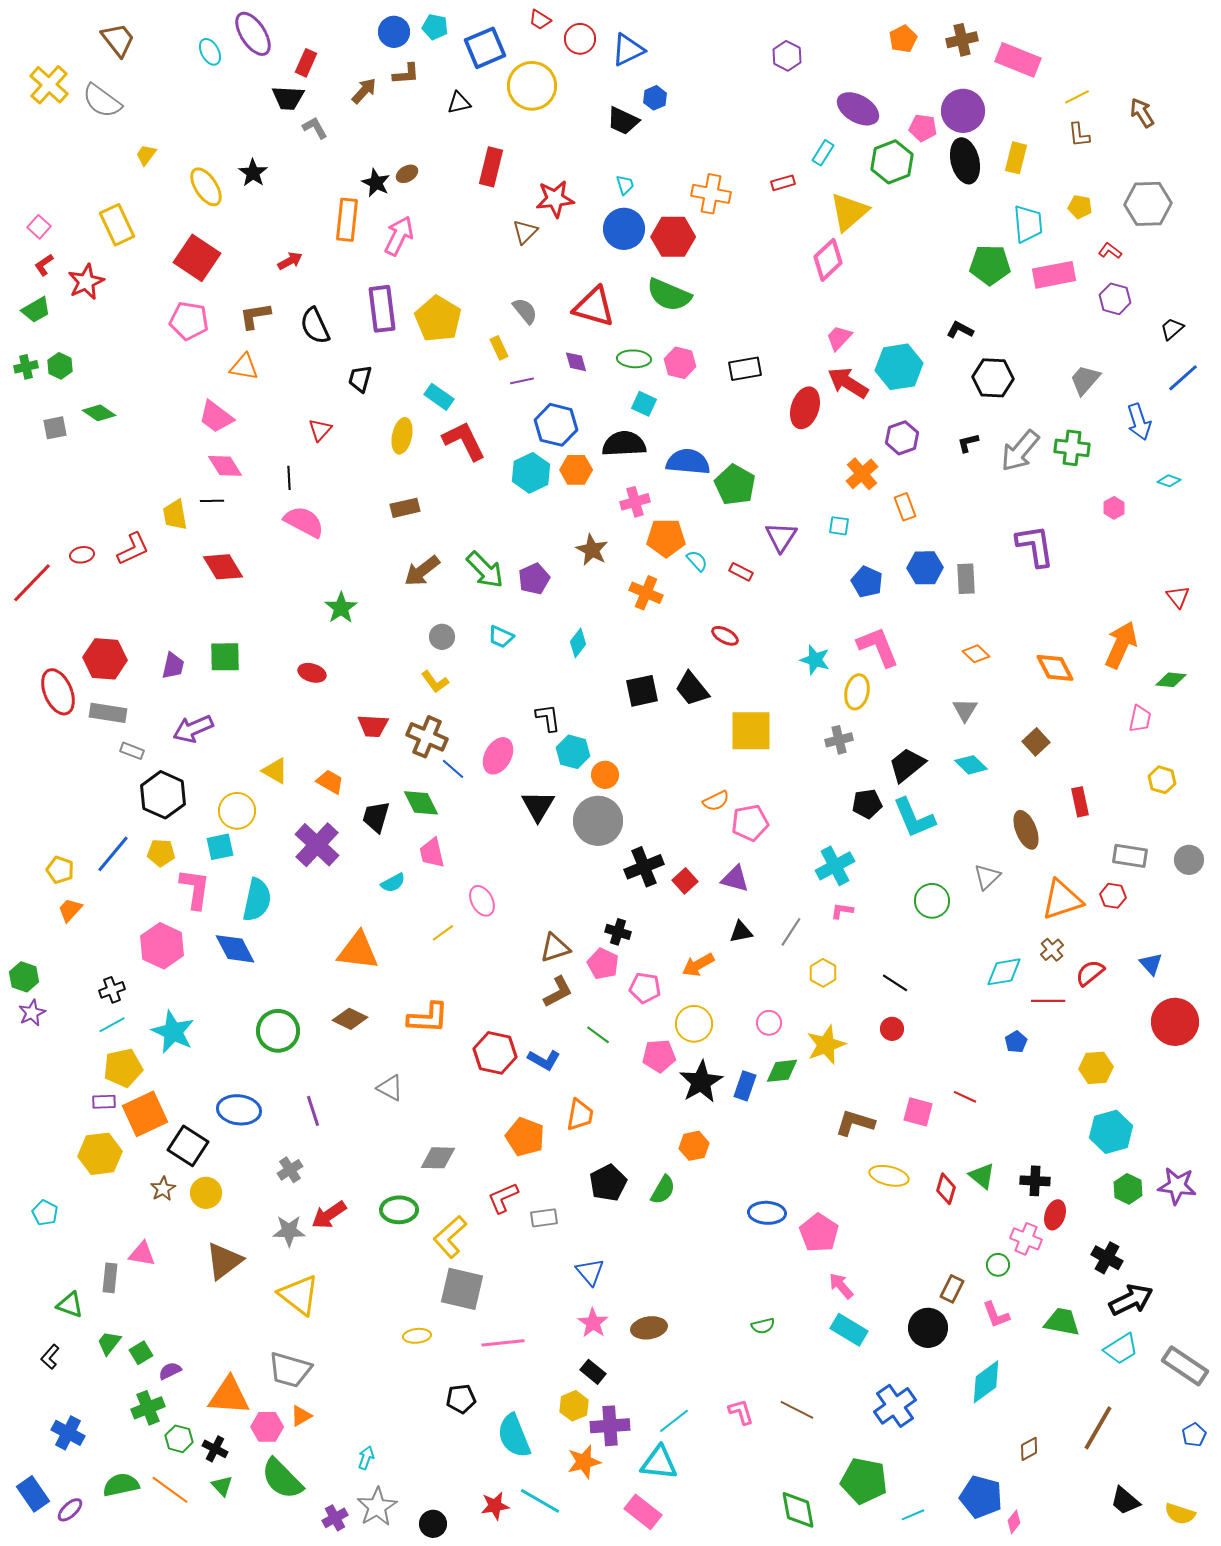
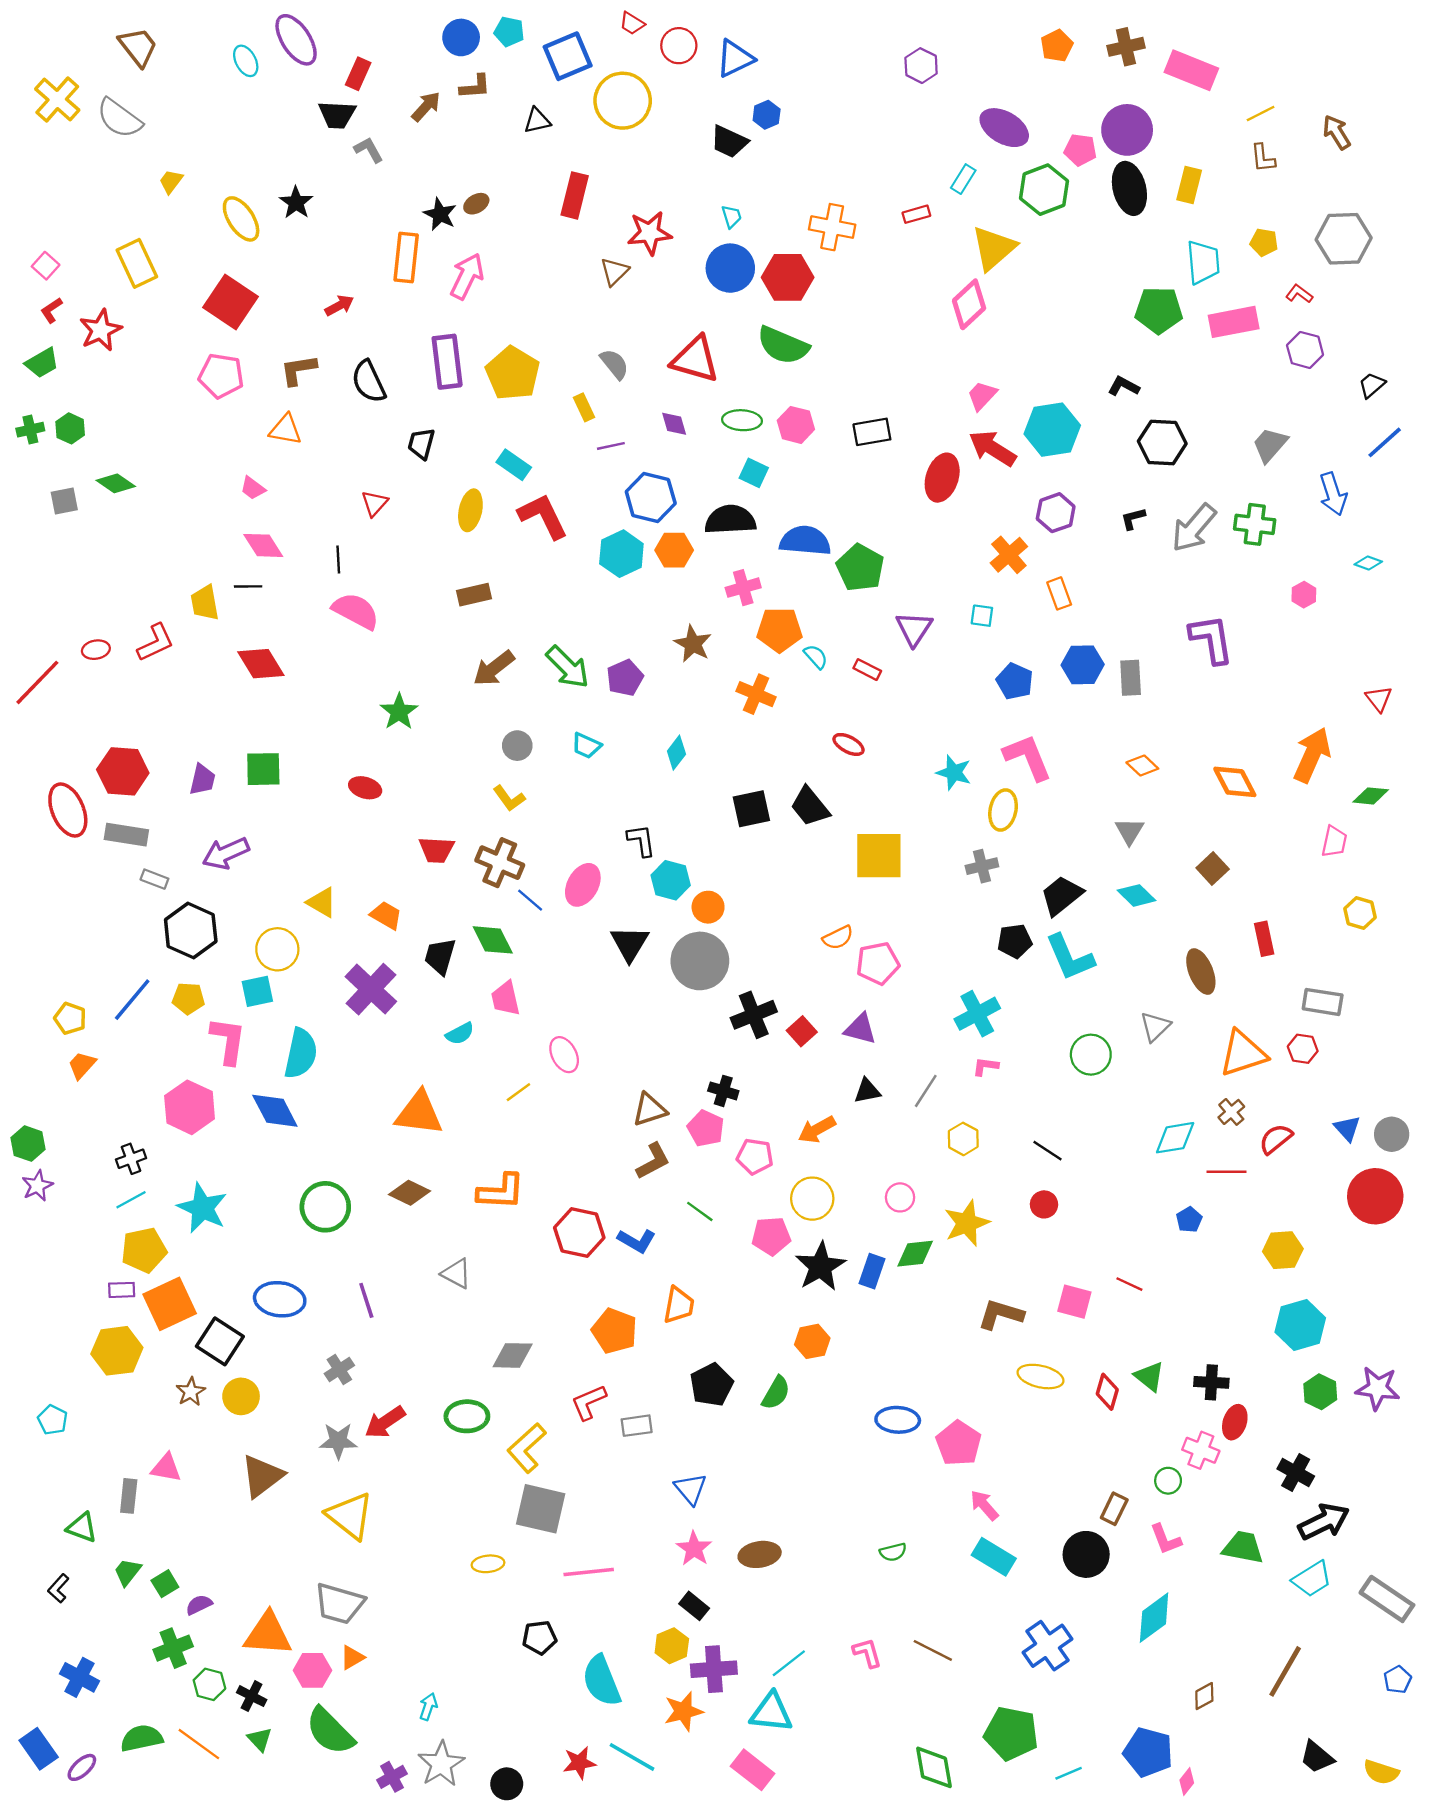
pink trapezoid: (216, 417) -> (253, 488), size x0.6
gray circle: (1189, 860) -> (1392, 1134), moved

